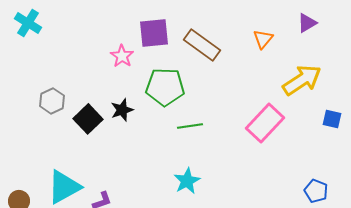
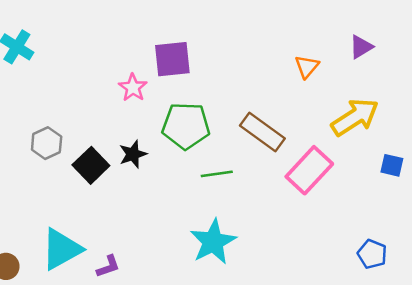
brown rectangle: (202, 45) -> (262, 132), moved
cyan star: (187, 181) -> (213, 242), size x1.4

